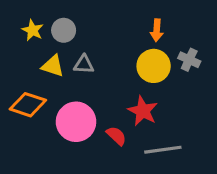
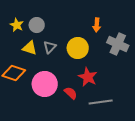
gray cross: (189, 60) -> (118, 44), size x1.5
gray triangle: (84, 64) -> (50, 47), turned -48
yellow circle: (154, 66) -> (78, 48), moved

